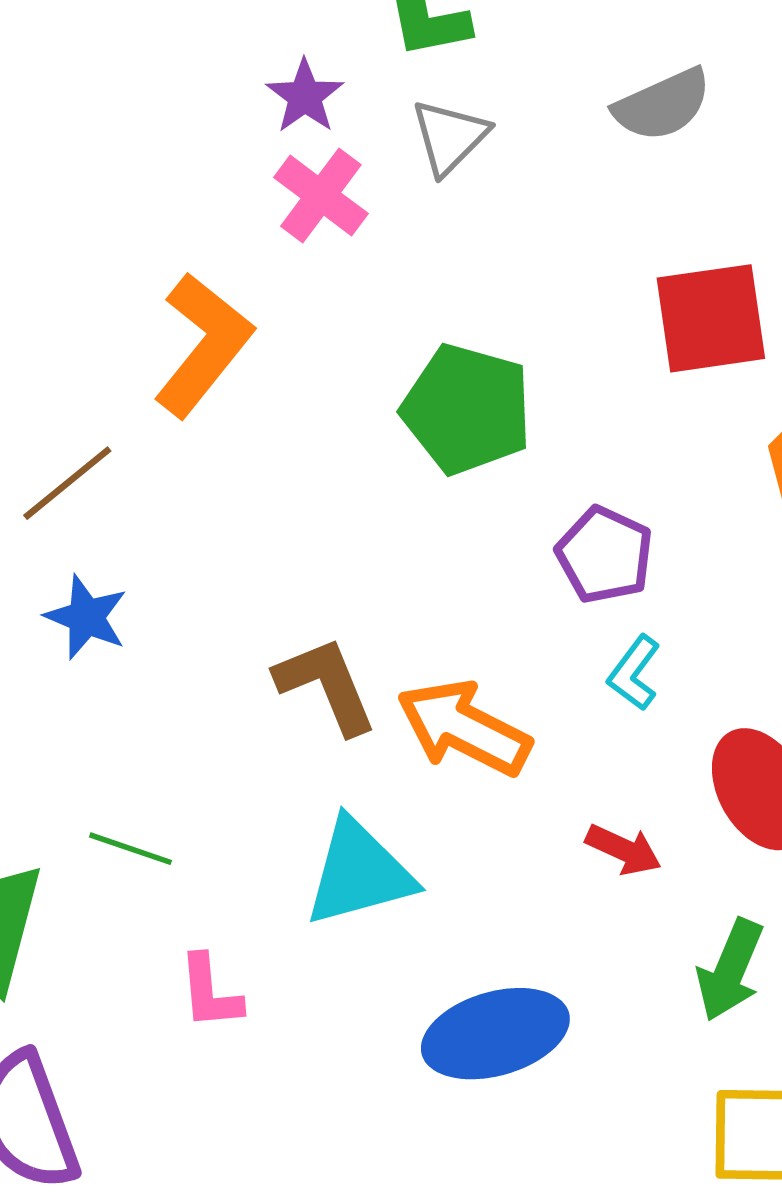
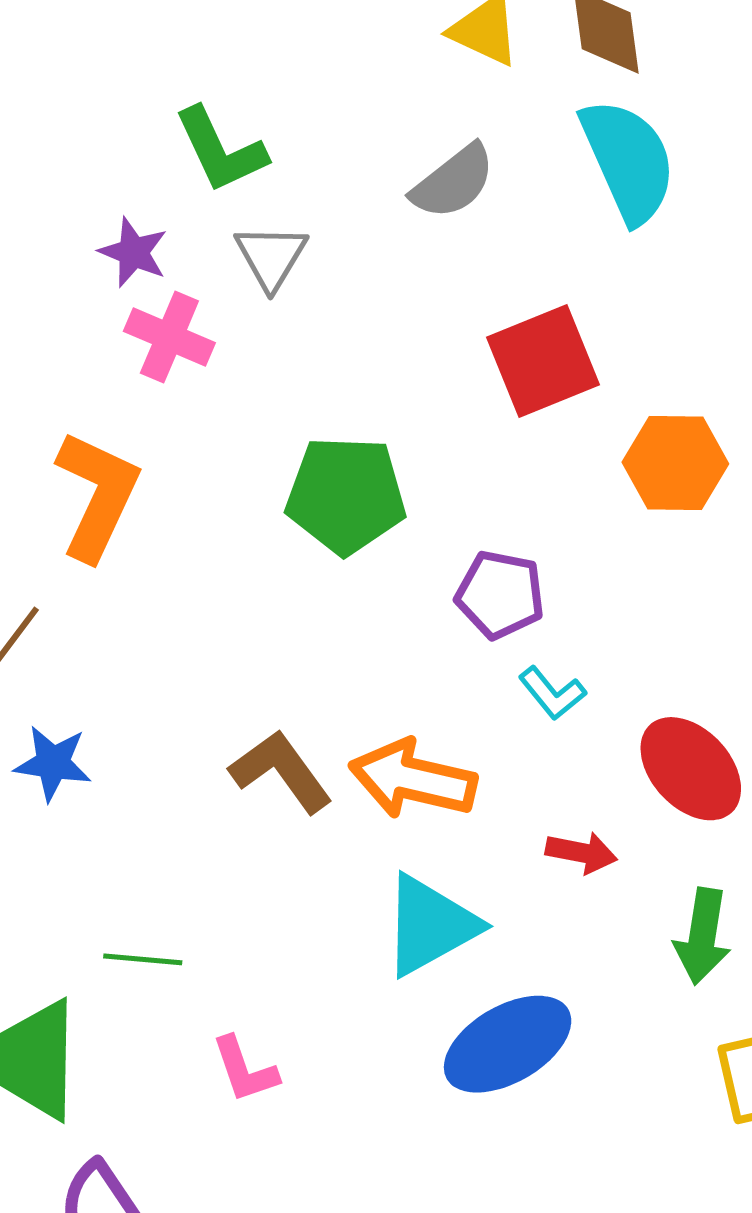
cyan L-shape: (634, 673) -> (552, 693), turned -62
cyan triangle: (359, 873) -> (430, 925), moved

